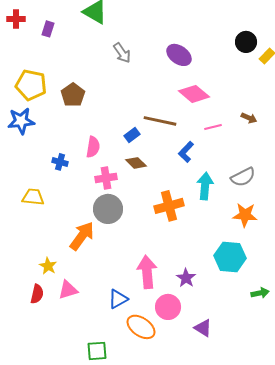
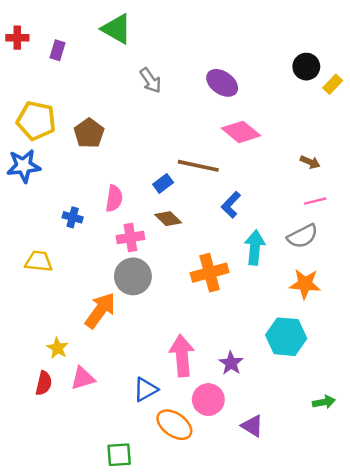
pink line: (213, 127) -> (315, 201), moved
green arrow: (260, 293) -> (324, 402), moved

